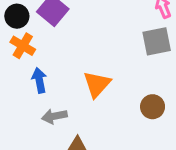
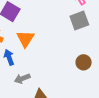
orange triangle: (97, 84) -> (25, 39), moved

